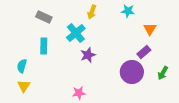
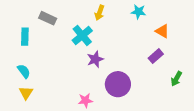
orange triangle: (150, 29) -> (162, 31), turned -32
cyan rectangle: (44, 46) -> (25, 37), moved
cyan semicircle: (22, 66) -> (24, 71), turned 128
purple circle: (132, 72) -> (118, 84), moved

